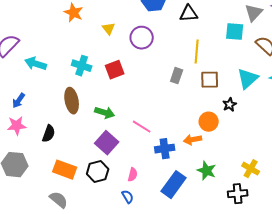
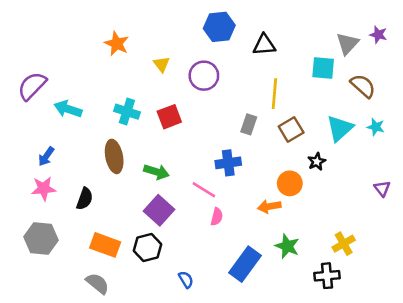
brown square: (210, 80) -> (291, 130), turned -30
blue cross: (165, 149) -> (228, 163), moved
yellow cross: (251, 169) -> (344, 244), turned 30
pink semicircle: (133, 175) -> (217, 217), moved

